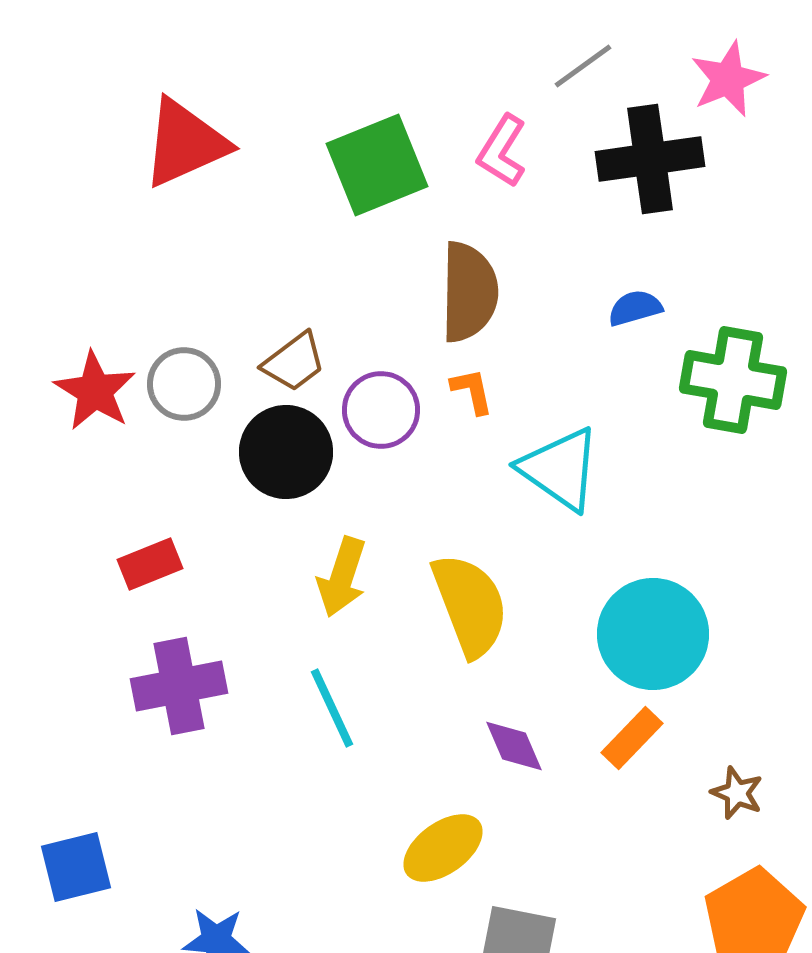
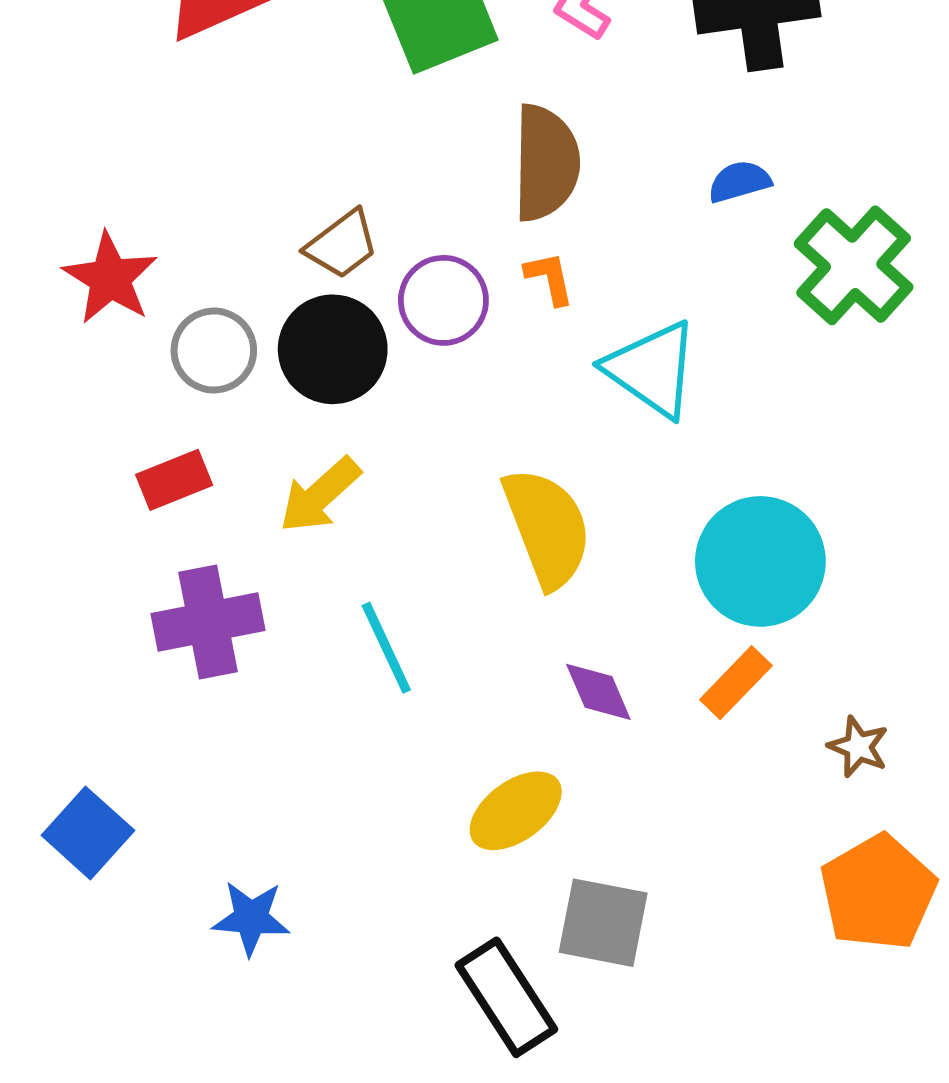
green cross: (733, 380) -> (854, 265), turned 32
gray circle: (184, 384) -> (214, 350), moved
yellow arrow: (342, 577) -> (320, 495), moved, turned 30
blue square: (76, 867) -> (88, 833), turned -34

